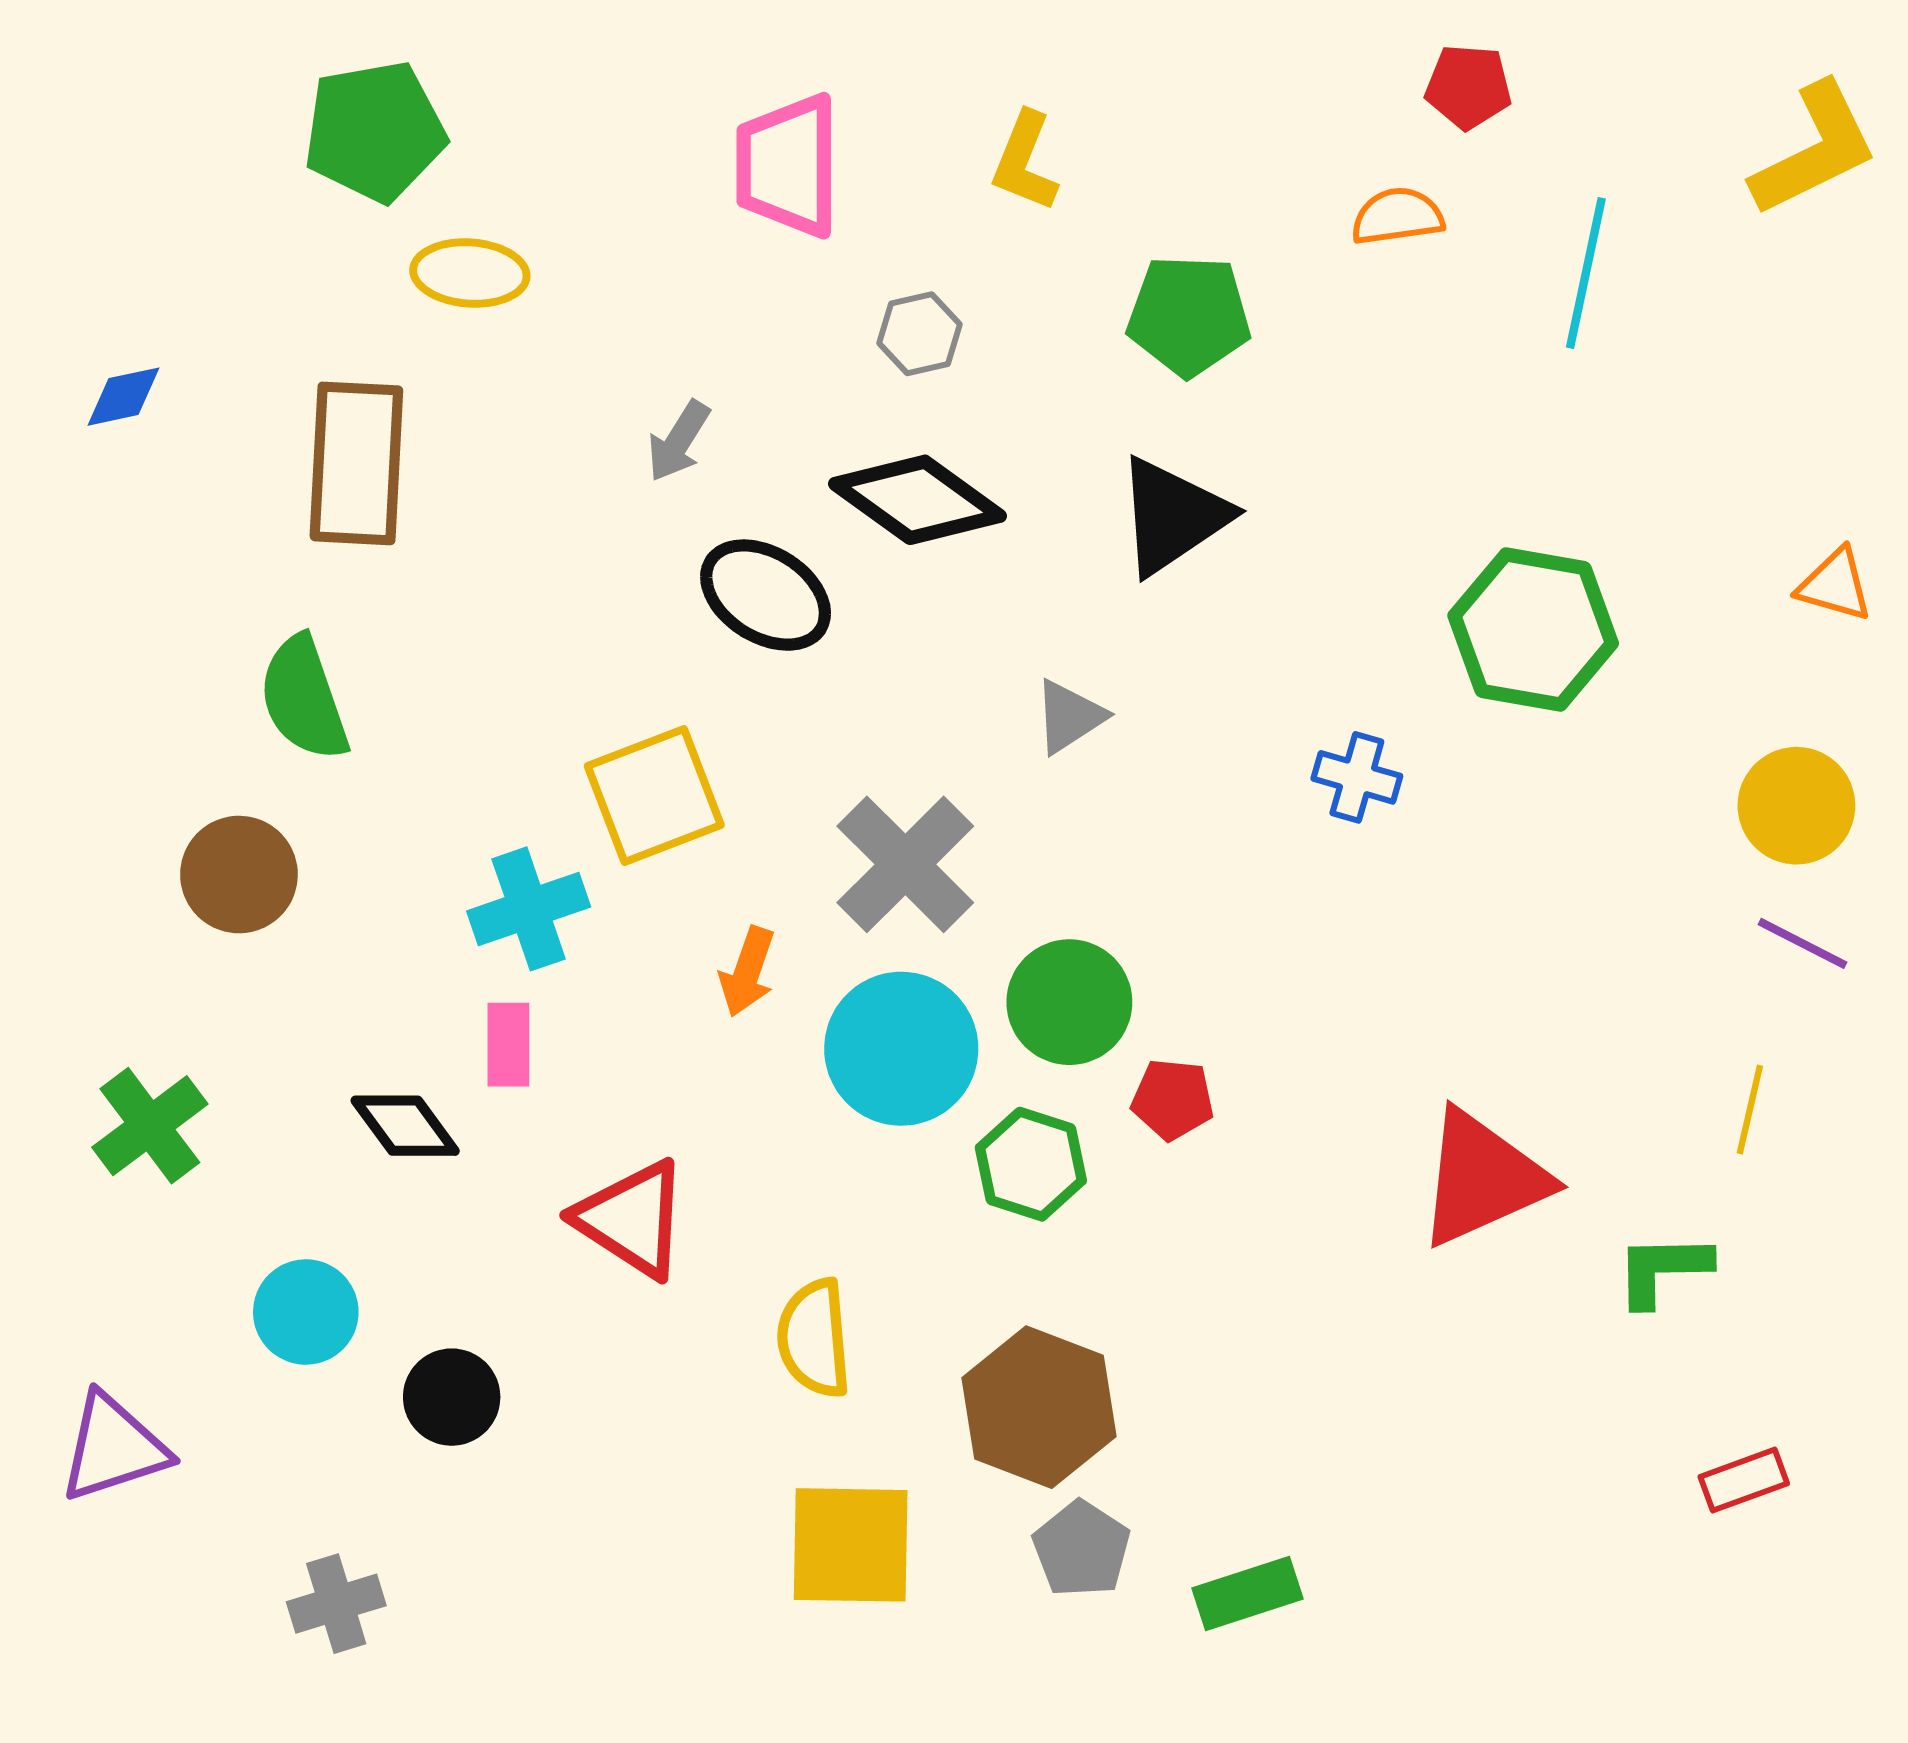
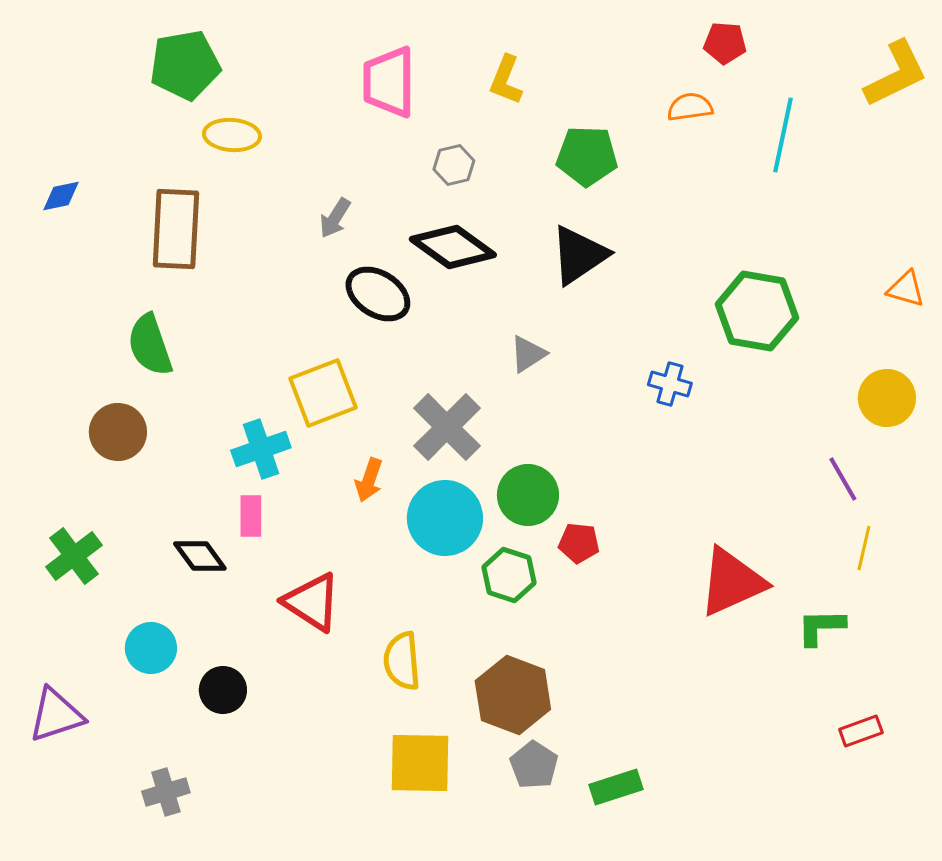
purple line: (1803, 943) -> (843, 479), moved, turned 33

